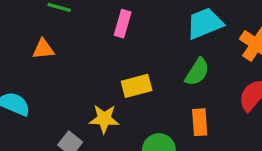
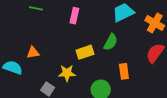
orange triangle: (43, 49) -> (33, 53), moved
green semicircle: (197, 72) -> (111, 42), moved

